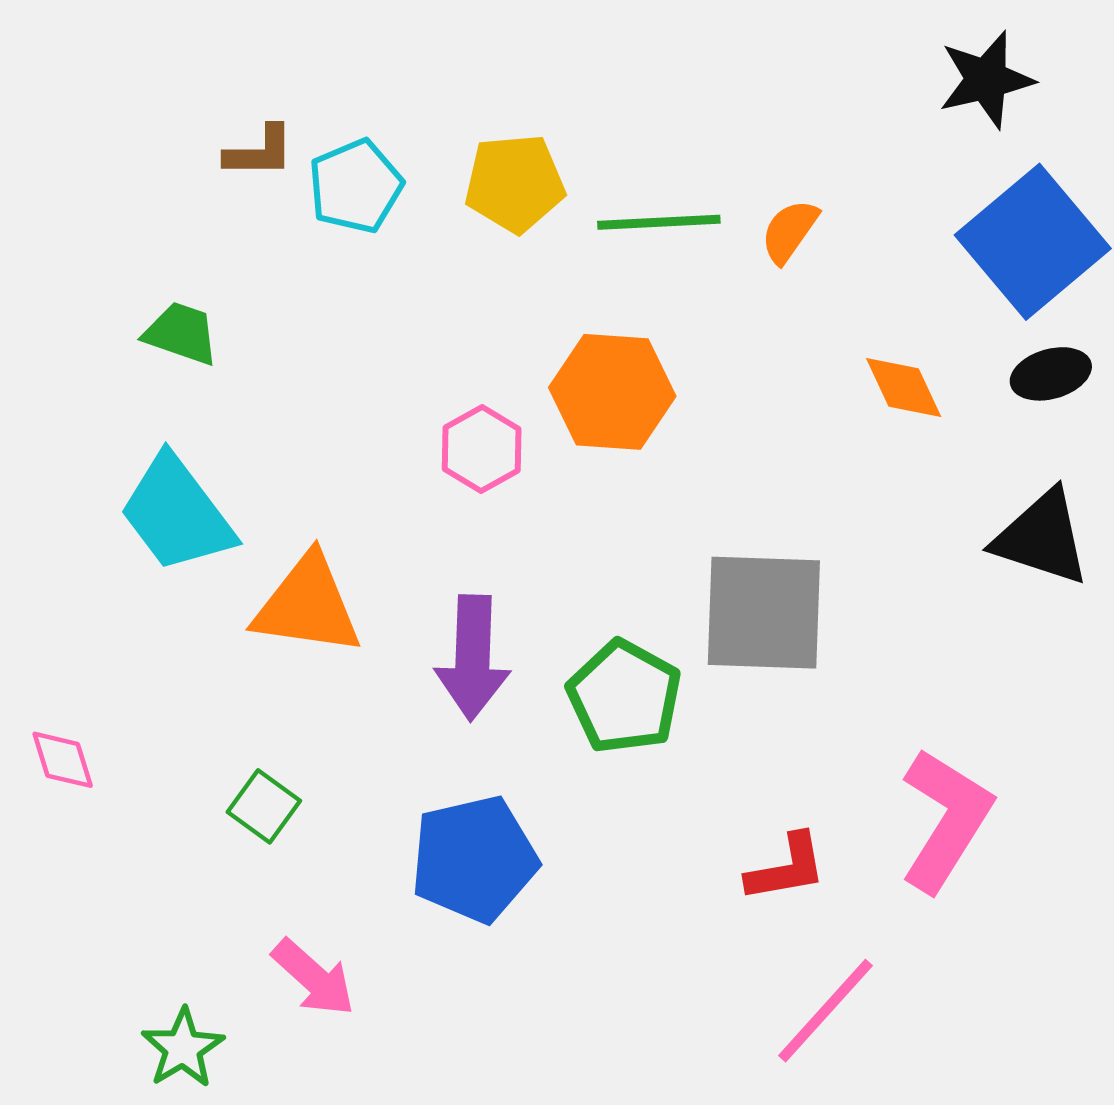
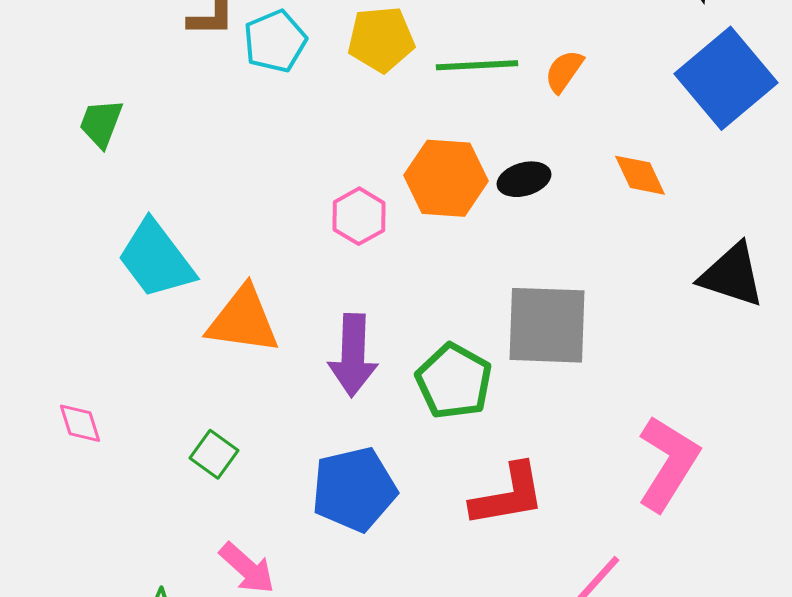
green trapezoid: (181, 333) -> (101, 123), moved, turned -88
black ellipse: (1051, 374) -> (524, 179), moved
red L-shape: (786, 868) -> (508, 495), moved, size x1.4

